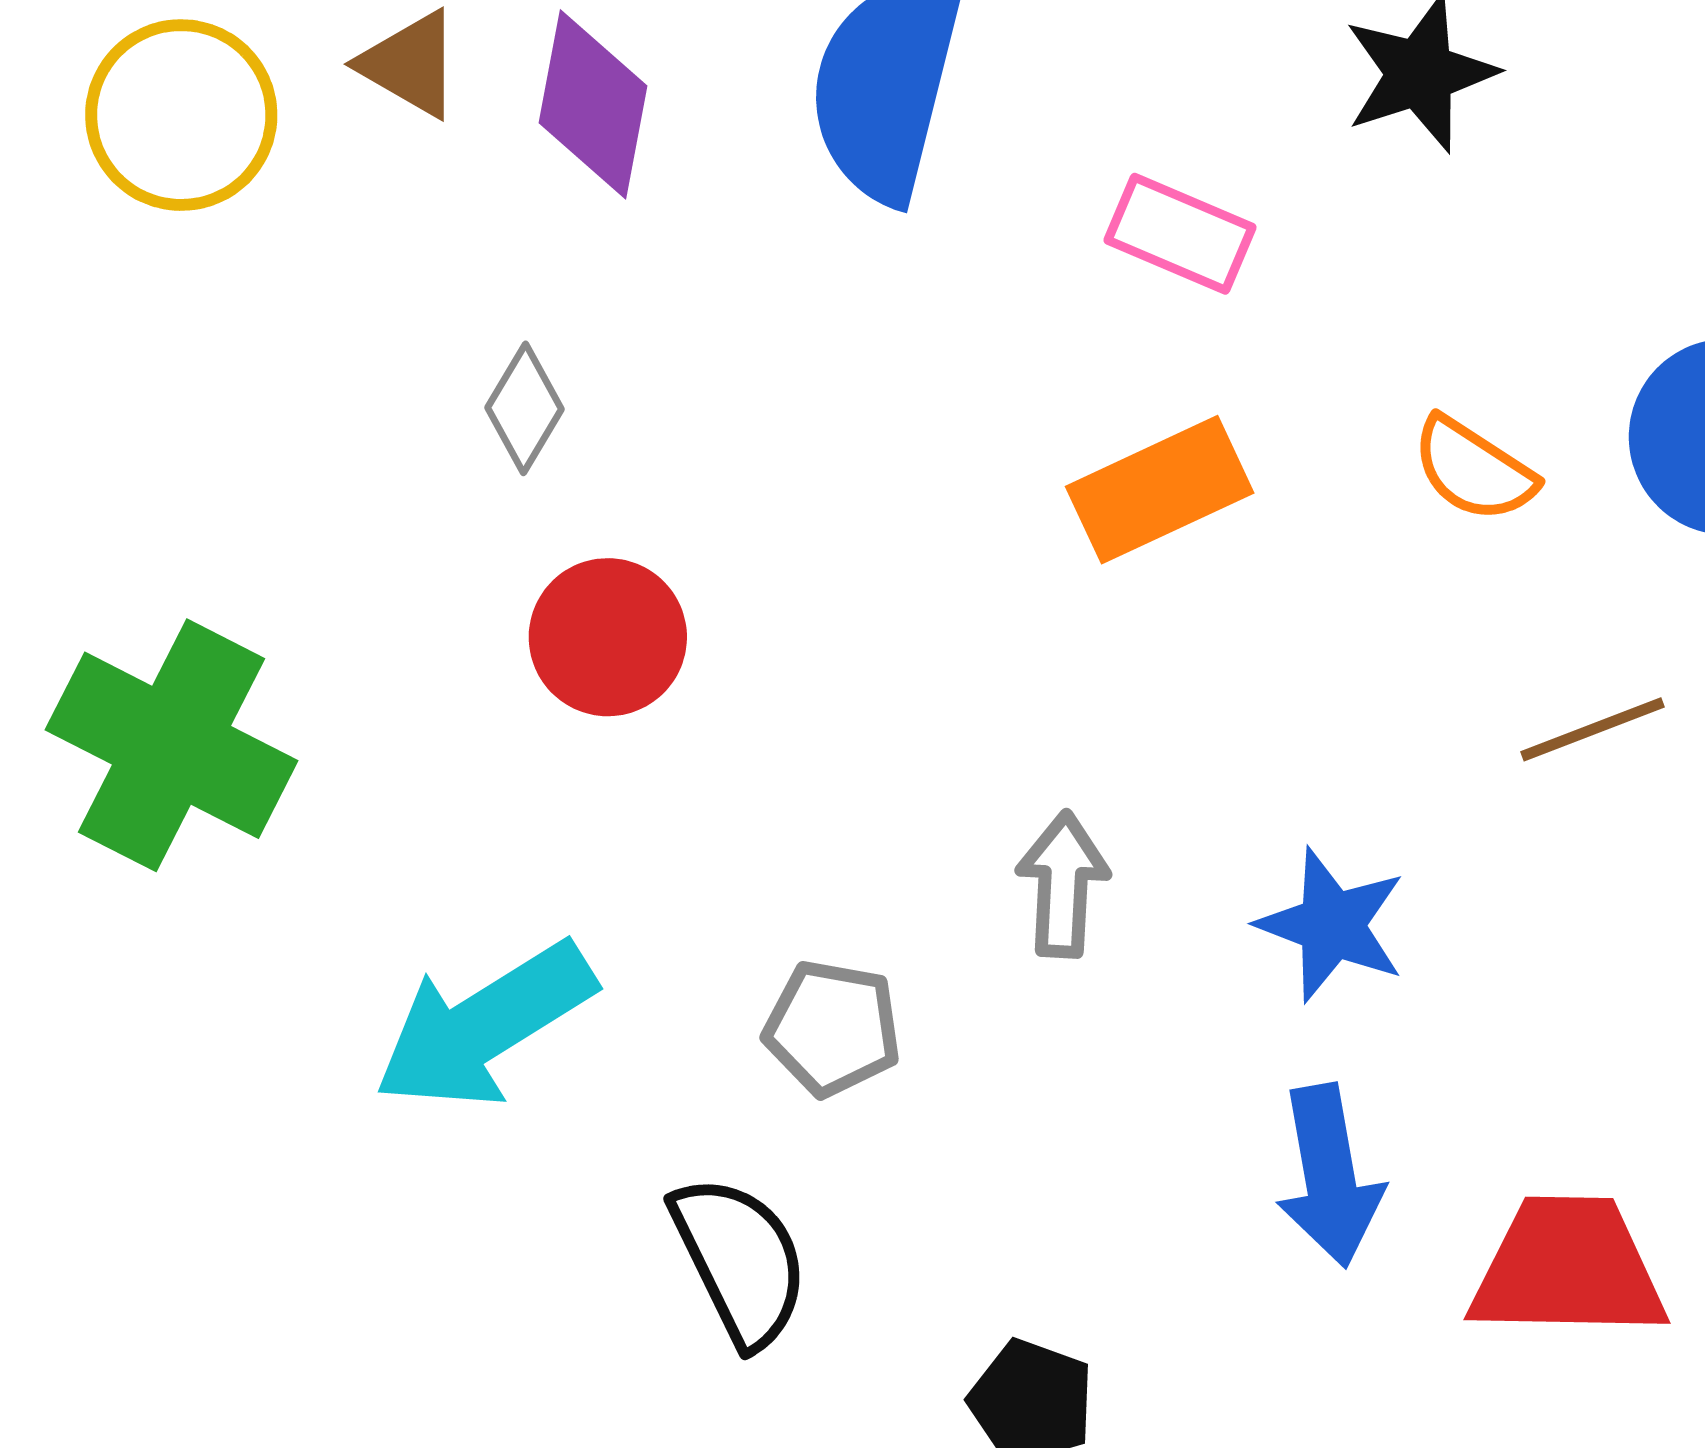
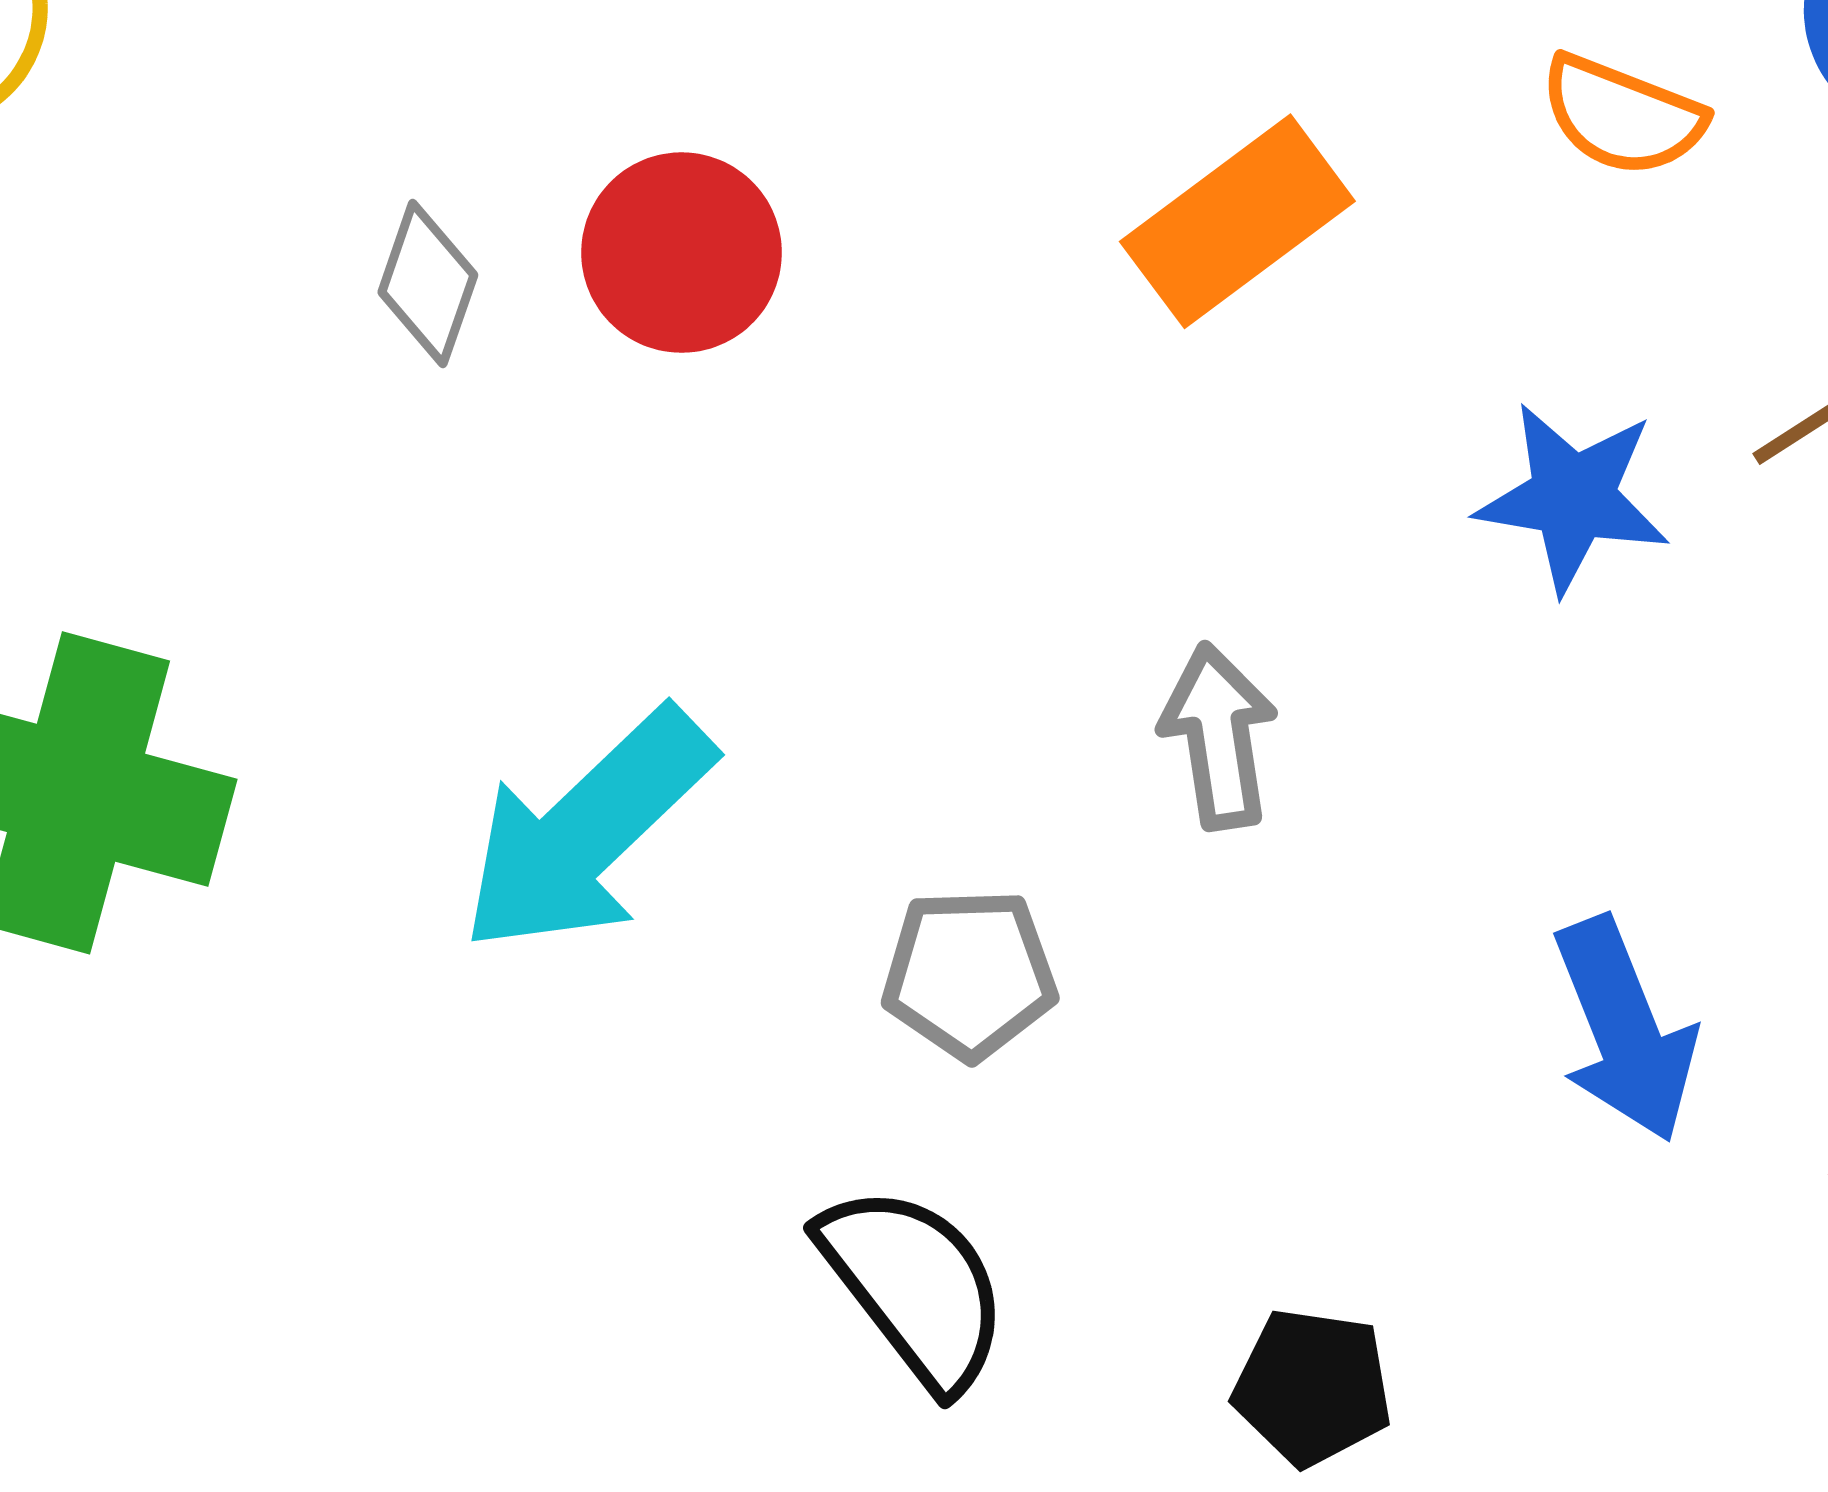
red circle: (608, 637) -> (682, 253), moved
blue star: (1332, 925) -> (1573, 497), moved
cyan arrow: (485, 1026) -> (587, 831), moved

